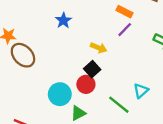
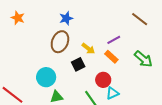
orange rectangle: (124, 12) -> (111, 57), moved
brown ellipse: (23, 55) -> (60, 42), moved, turned 50
red circle: (86, 84) -> (103, 80), moved

